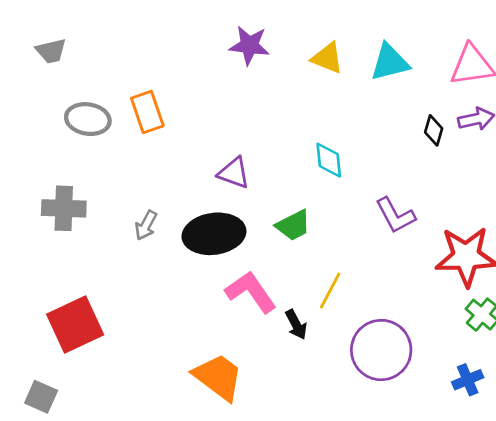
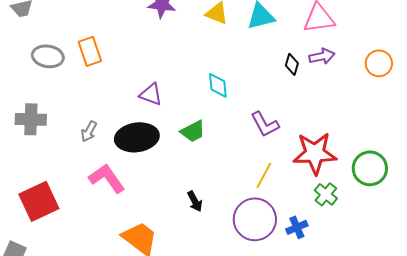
yellow line: (330, 290) -> (264, 175), moved
pink L-shape: (251, 292) -> (107, 178), moved
blue cross: (468, 380) -> (297, 227), moved

